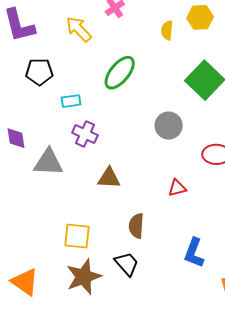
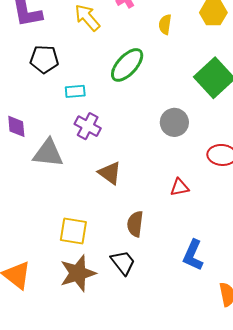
yellow semicircle: (167, 30) -> (165, 24), moved
brown triangle: (109, 178) -> (110, 173), turned 30

